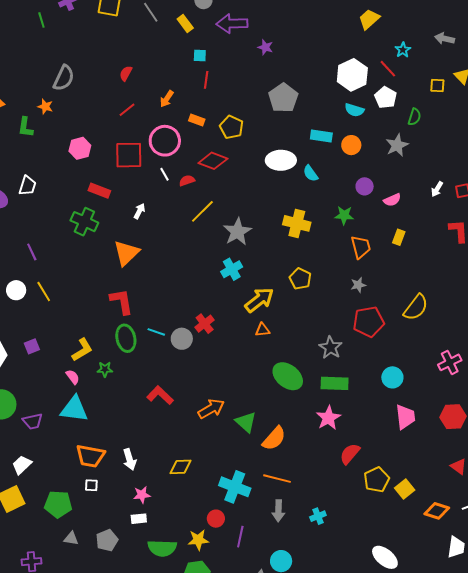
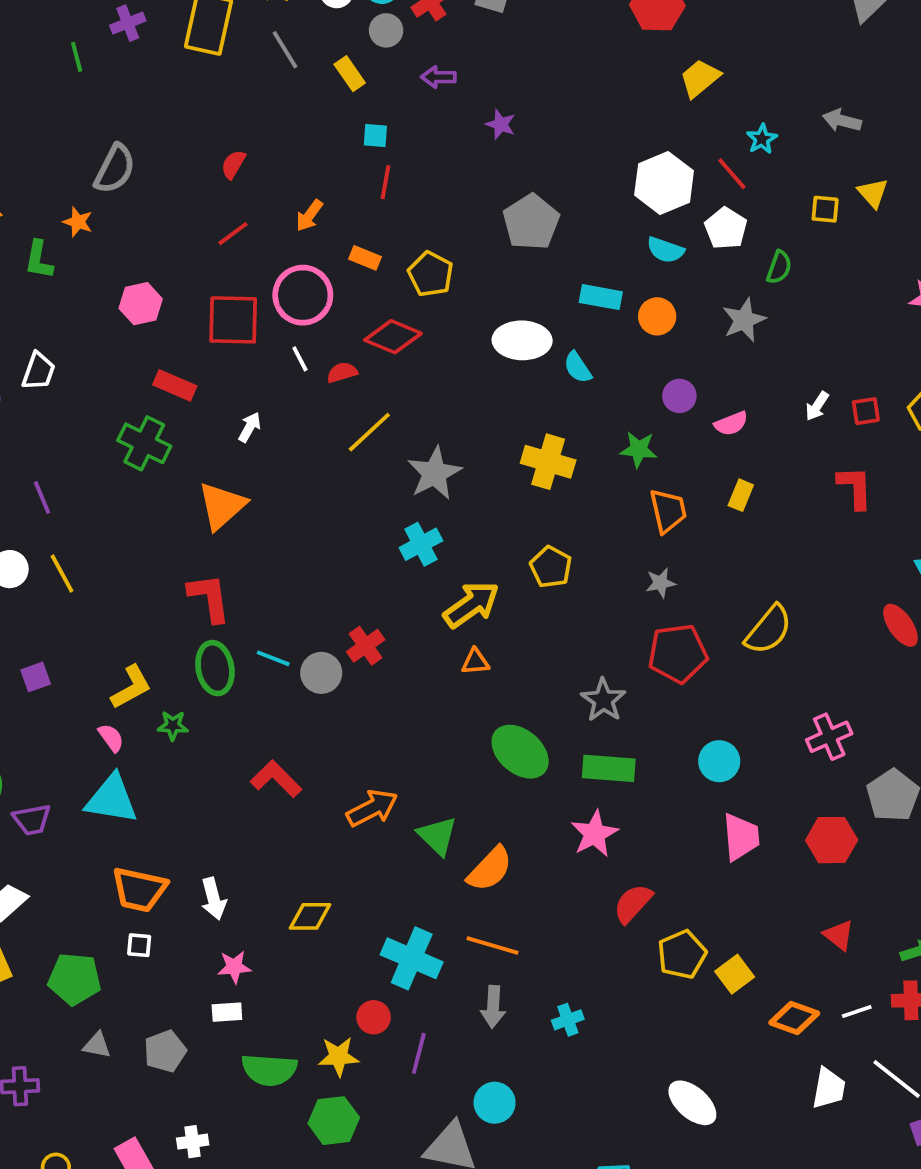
purple arrow: (232, 24) -> (438, 77), size x0.6

